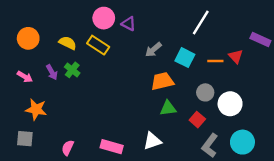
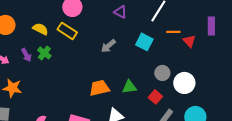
purple triangle: (129, 24) -> (120, 12), moved
purple rectangle: (260, 39) -> (211, 26), turned 66
gray arrow: (153, 50) -> (108, 46), moved
orange line: (215, 61) -> (173, 32), moved
orange trapezoid: (162, 81) -> (99, 88), moved

